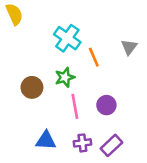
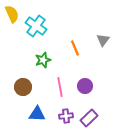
cyan cross: (67, 38) -> (36, 26), moved
green star: (65, 77) -> (43, 60), moved
brown circle: (32, 87) -> (23, 87), moved

